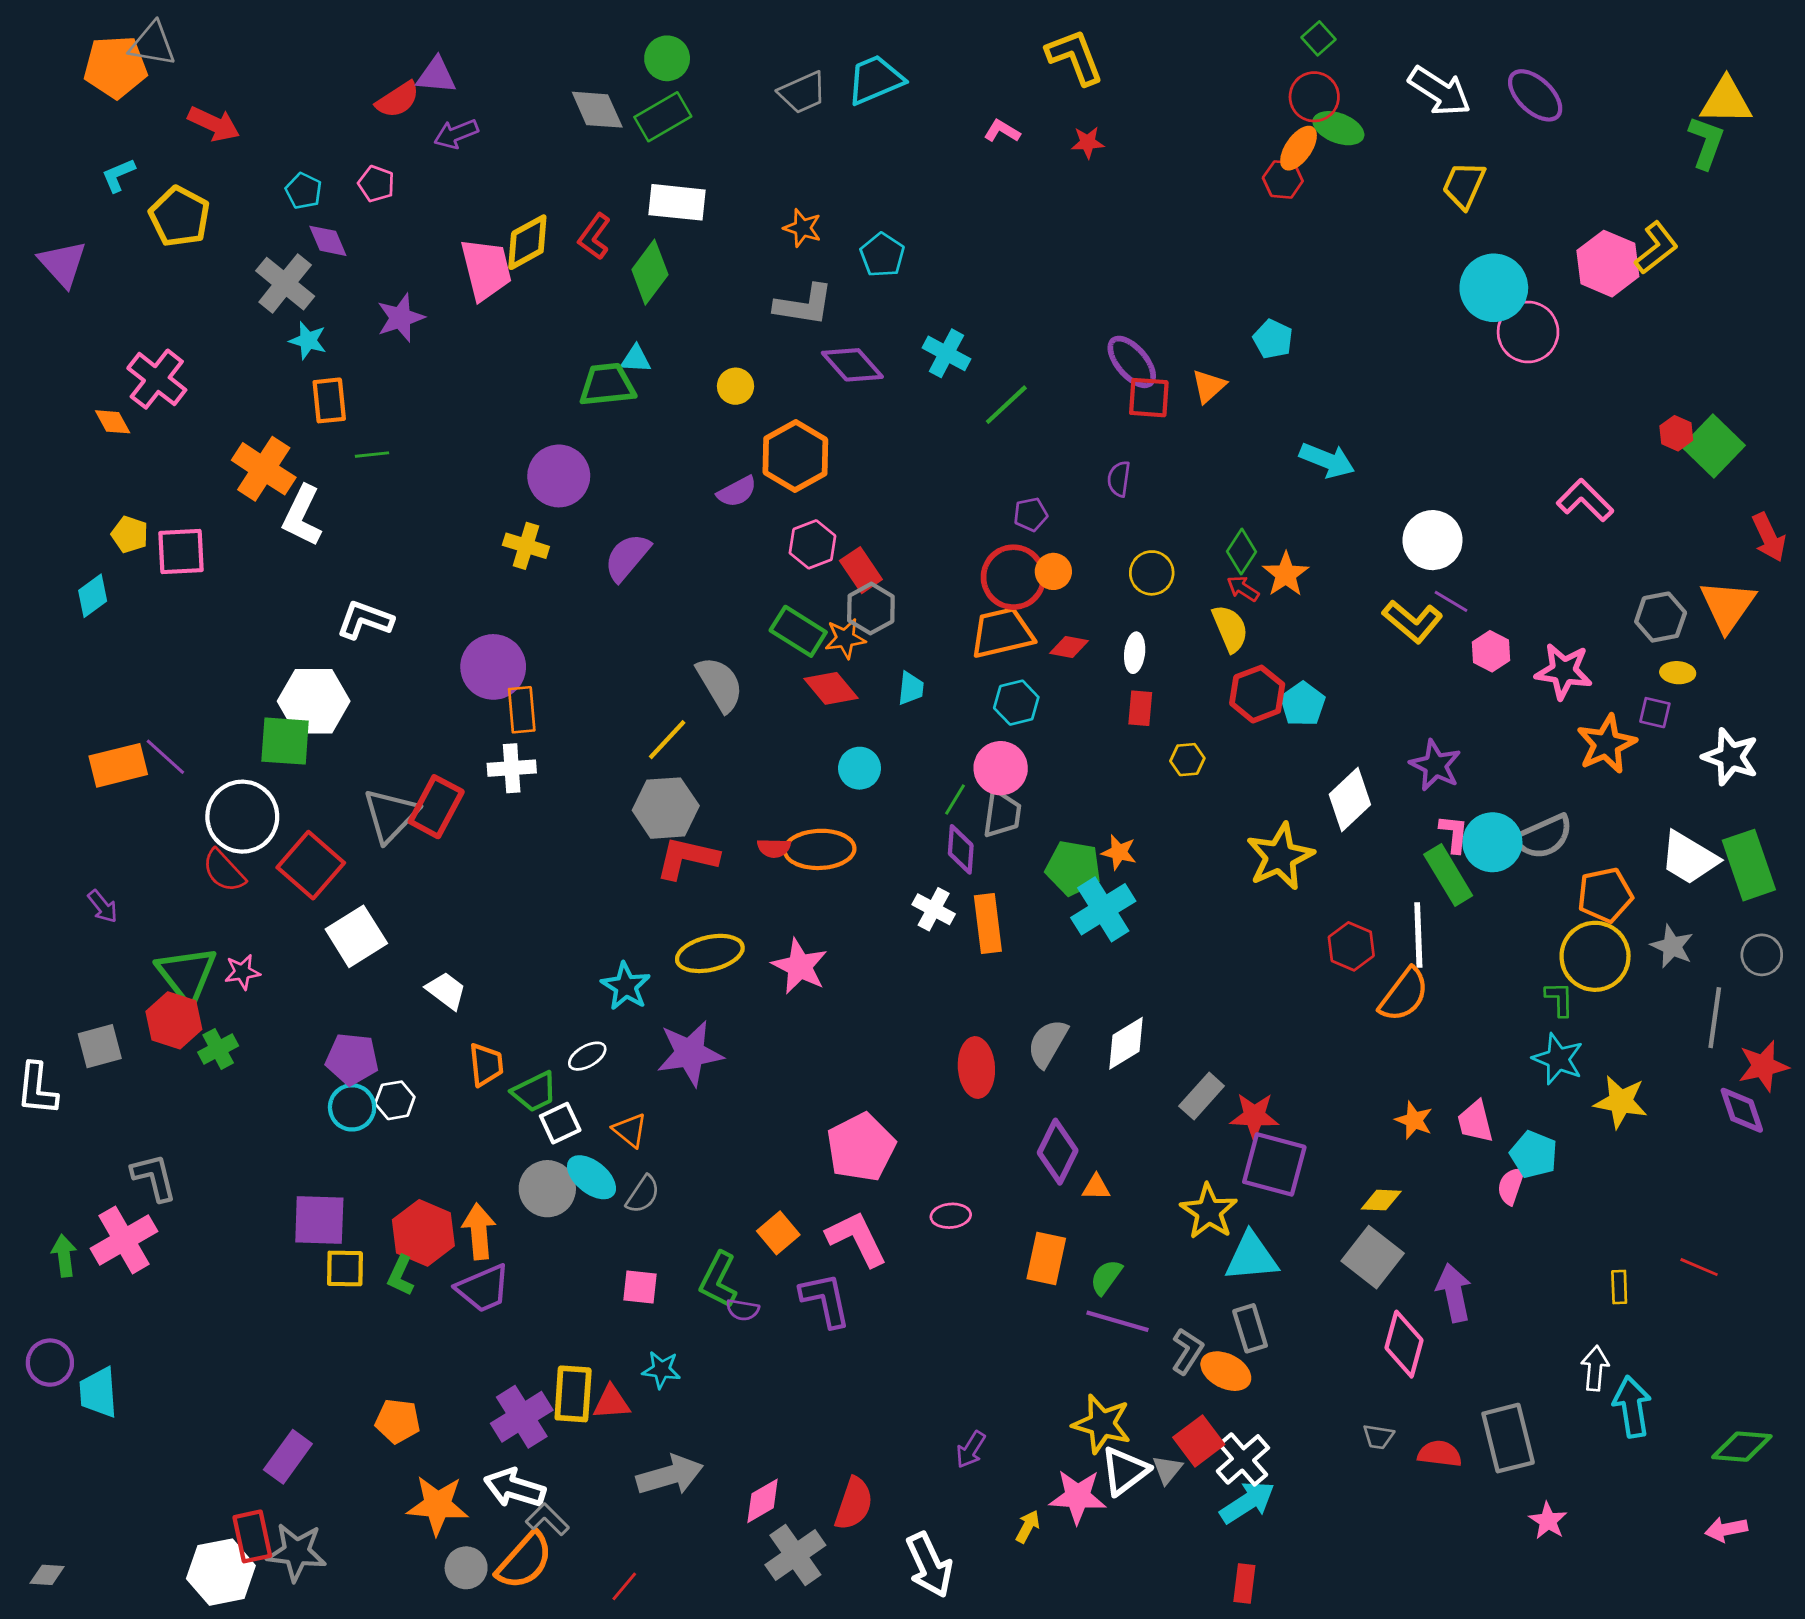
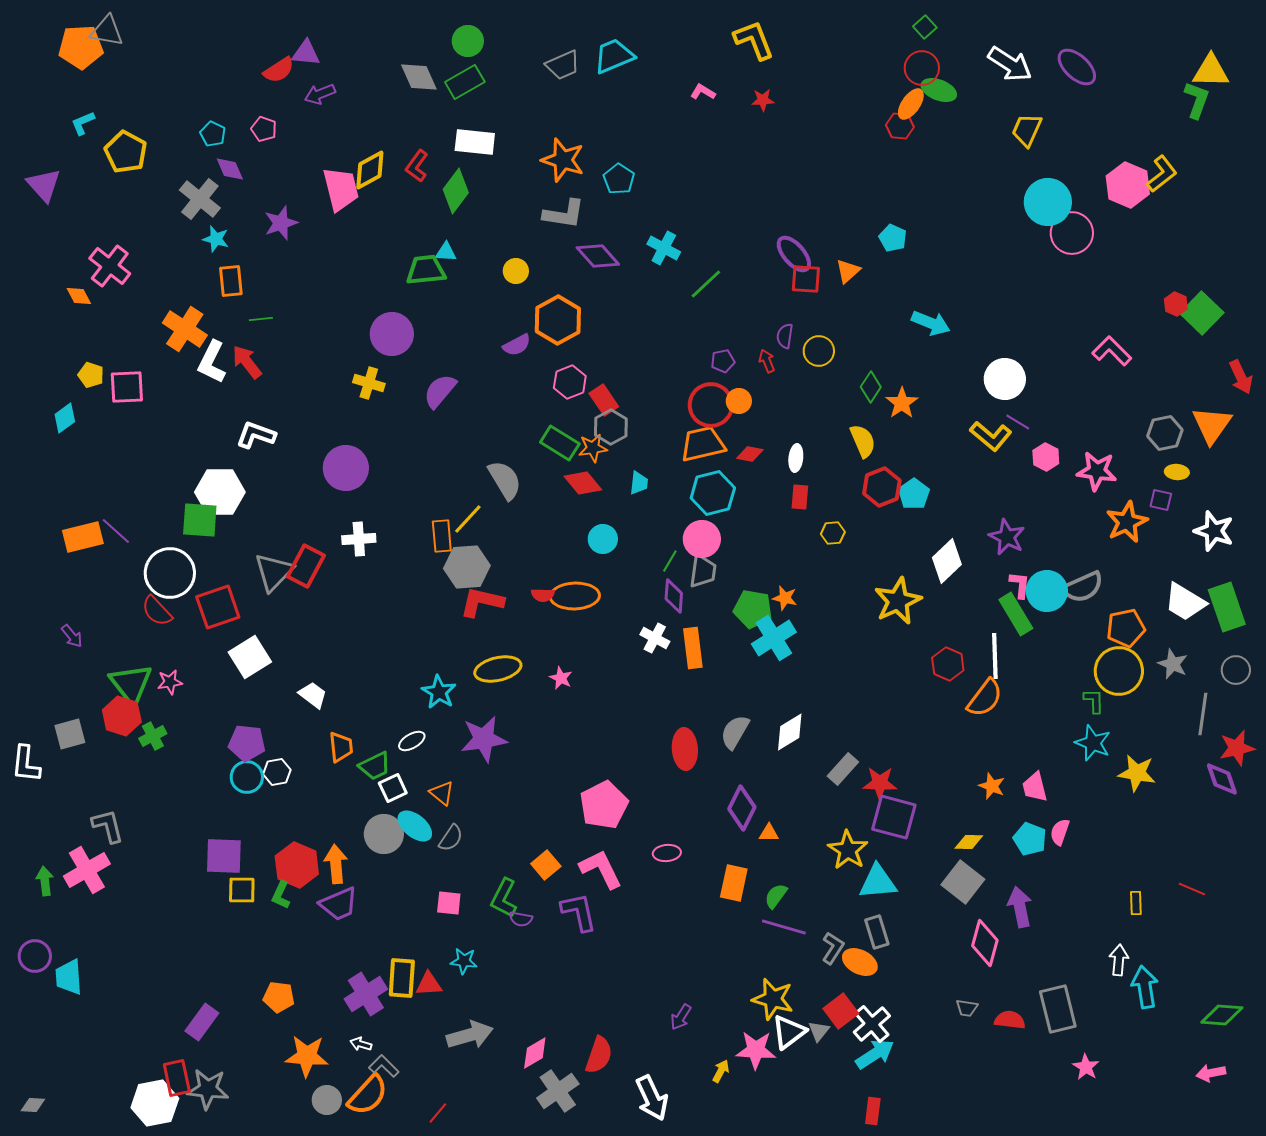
red arrow: (214, 124) -> (247, 362), moved, turned -153
orange star: (802, 228) -> (563, 160), size x1.6
yellow circle: (1152, 573) -> (819, 351), moved
red arrow: (1243, 589) -> (767, 361), moved, turned 35
cyan hexagon: (1016, 703) -> (713, 493), size x1.4
orange rectangle: (522, 710) -> (442, 536), moved
red square: (311, 865) -> (218, 607), turned 30
pink star: (800, 966) -> (561, 678), size x0.6
cyan pentagon: (1534, 1154) -> (1030, 839), moved
white arrow: (515, 1488) -> (361, 1044), size x0.5

